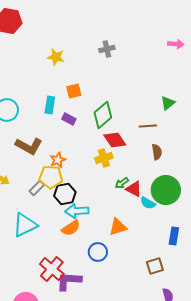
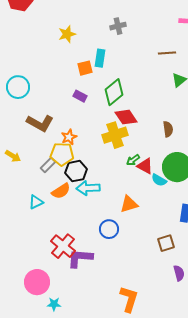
yellow star: (56, 57) -> (67, 34), turned -30
cyan rectangle: (50, 105) -> (100, 58), moved
brown line: (148, 126) -> (167, 53), moved
yellow cross: (104, 158) -> (115, 135), size x1.4
cyan triangle: (25, 225) -> (36, 202), size x0.6
orange semicircle: (71, 228) -> (61, 191), moved

